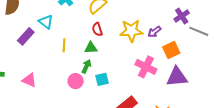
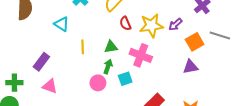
red semicircle: (97, 29) -> (125, 23), moved
gray line: (199, 31) -> (220, 36), moved
purple rectangle: (26, 36) -> (41, 62), moved
pink cross: (146, 67) -> (141, 55), moved
purple triangle: (177, 77) -> (190, 67), moved, size x0.7

